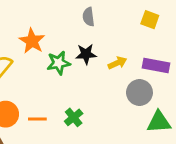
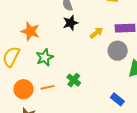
black star: (86, 54) -> (70, 23), moved
green star: (59, 63) -> (45, 57), moved

